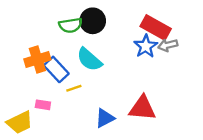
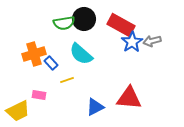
red rectangle: (156, 27) -> (121, 25), moved
blue rectangle: (56, 69) -> (51, 63), size x0.6

